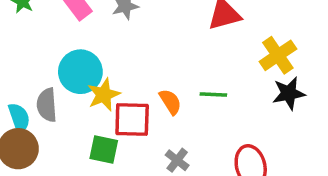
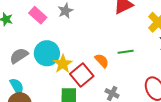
gray semicircle: (47, 105) -> (19, 56), moved, turned 72
red square: (132, 119) -> (82, 75), turned -30

